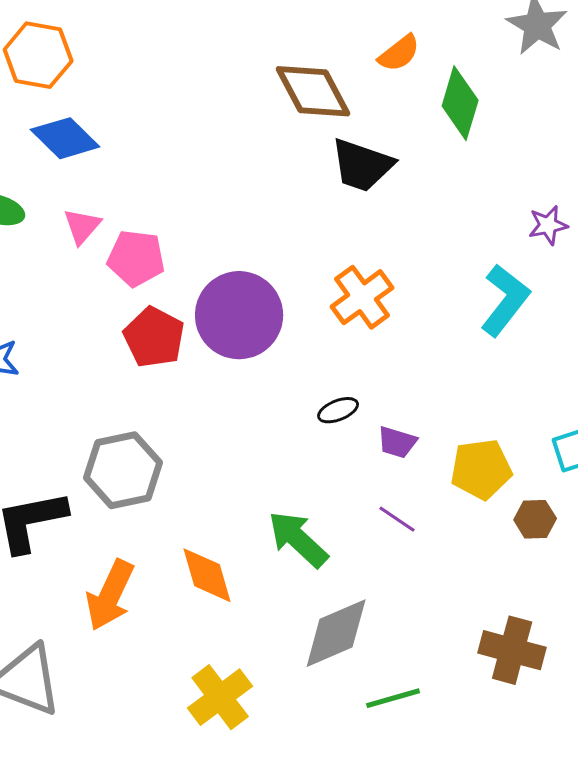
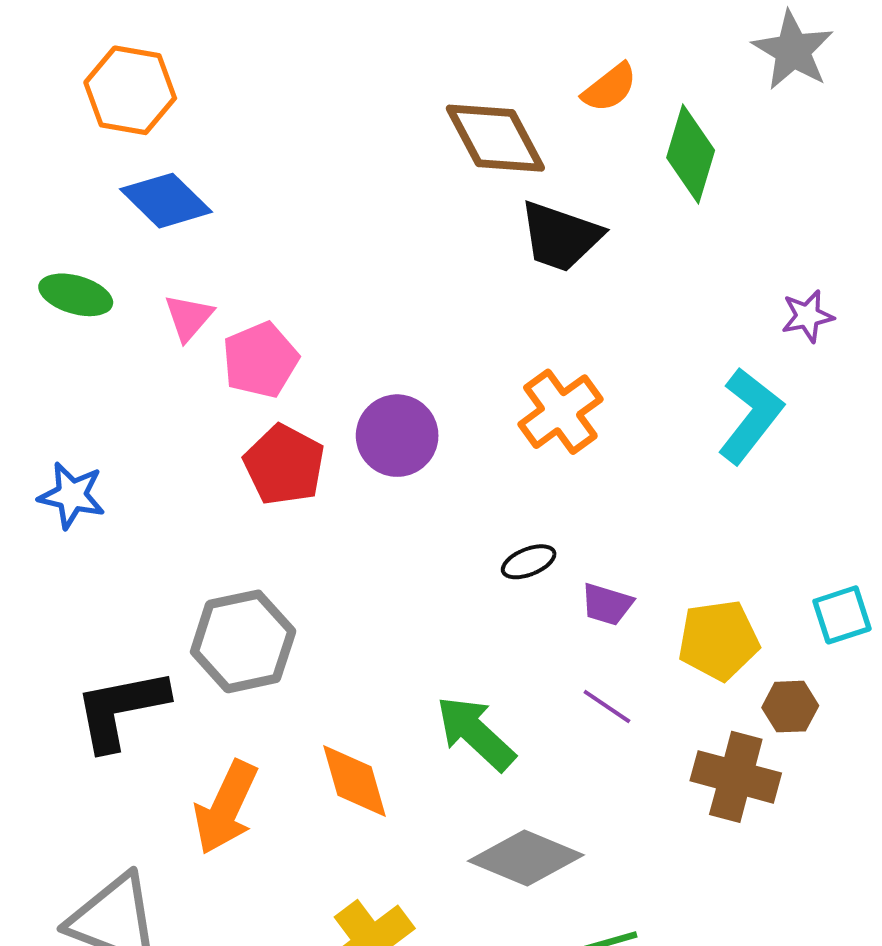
pink pentagon: (136, 258) -> (260, 360), turned -30
purple circle: (239, 315) -> (397, 436), size x0.7
gray diamond: (336, 633) -> (526, 858), turned 46
brown cross: (512, 650) -> (736, 777), moved

